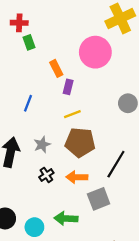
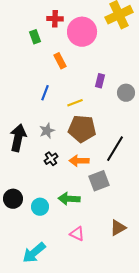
red cross: (19, 23) -> (55, 19), moved
pink circle: (95, 52) -> (82, 32), moved
purple rectangle: (68, 87) -> (100, 81), moved
blue line: (28, 103) -> (45, 93), moved

